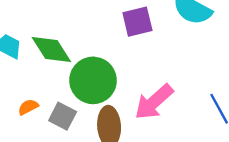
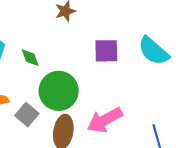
green diamond: (51, 49) -> (30, 58), size x0.6

